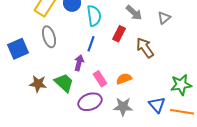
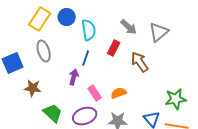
gray triangle: (164, 18) -> (159, 32), size x1.5
green trapezoid: (64, 83) -> (53, 113), moved
brown star: (38, 84) -> (33, 88), moved

